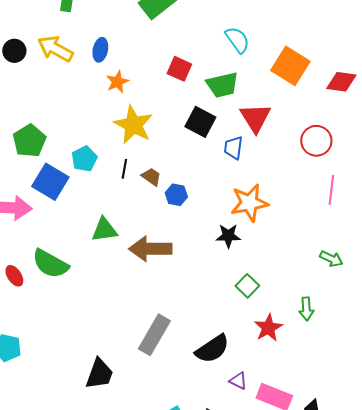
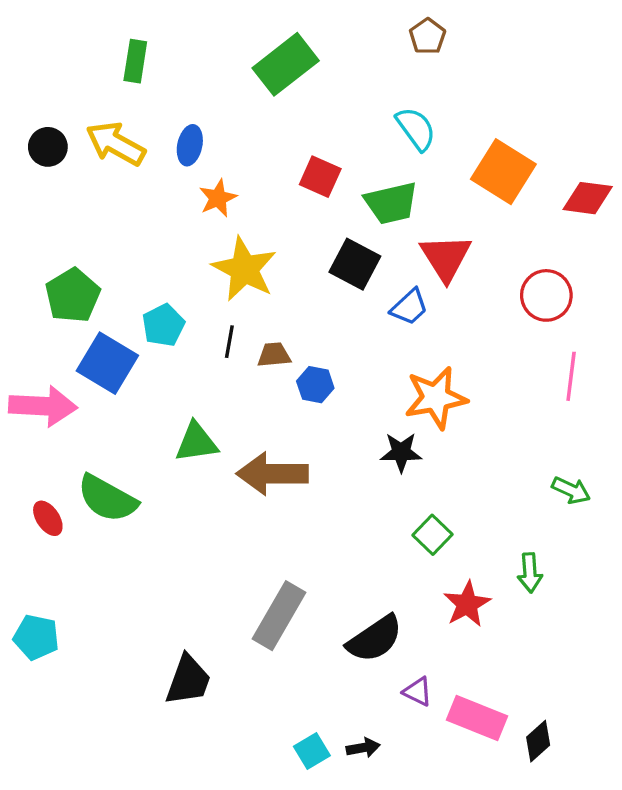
blue trapezoid: (233, 148) -> (409, 307), turned -140
brown trapezoid: (151, 177) -> (274, 355), turned -40

